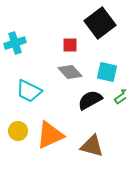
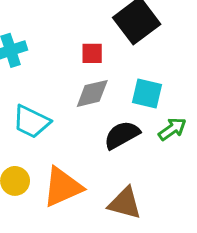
gray diamond: (70, 72) -> (92, 93), turned -60

